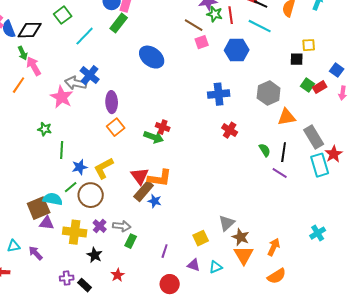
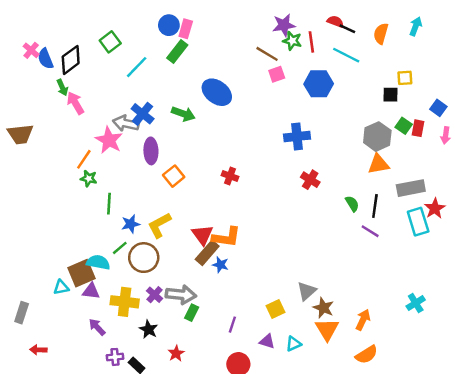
black diamond: (30, 30) -> (71, 60), turned -35
orange line: (19, 85) -> (84, 159), moved
red rectangle: (320, 87) -> (418, 128), turned -48
gray hexagon: (269, 93) -> (377, 137), moved
purple ellipse: (112, 102) -> (151, 151), moved
green arrow: (154, 137) -> (183, 114), moved
gray rectangle: (314, 137) -> (411, 188), turned -70
gray arrow: (122, 226) -> (181, 295), size x1.4
cyan triangle: (14, 246) -> (61, 287), moved
purple arrow: (36, 253) -> (97, 327), moved

